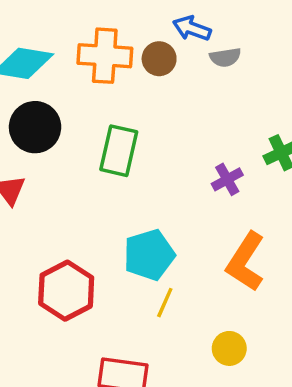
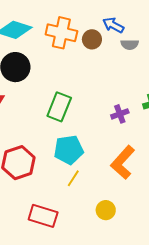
green rectangle: (119, 151) -> (59, 107), moved

